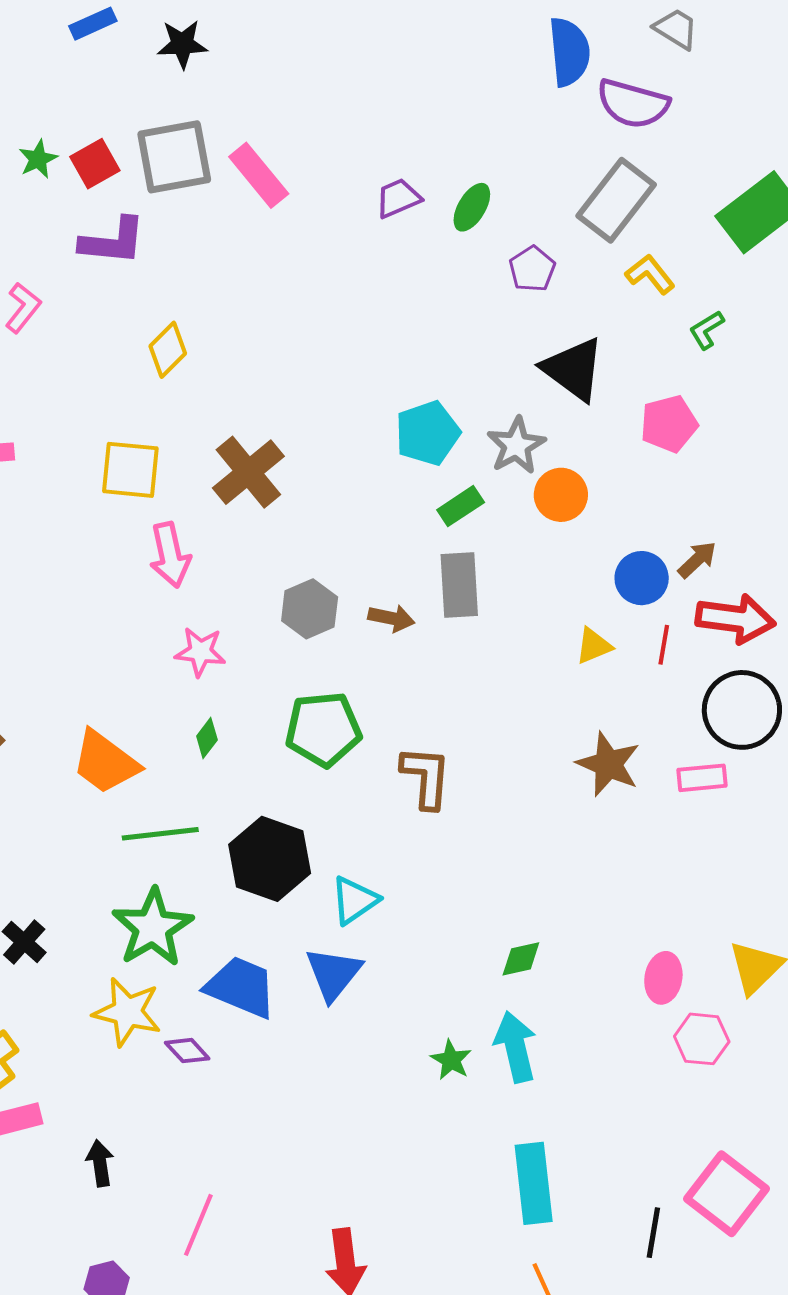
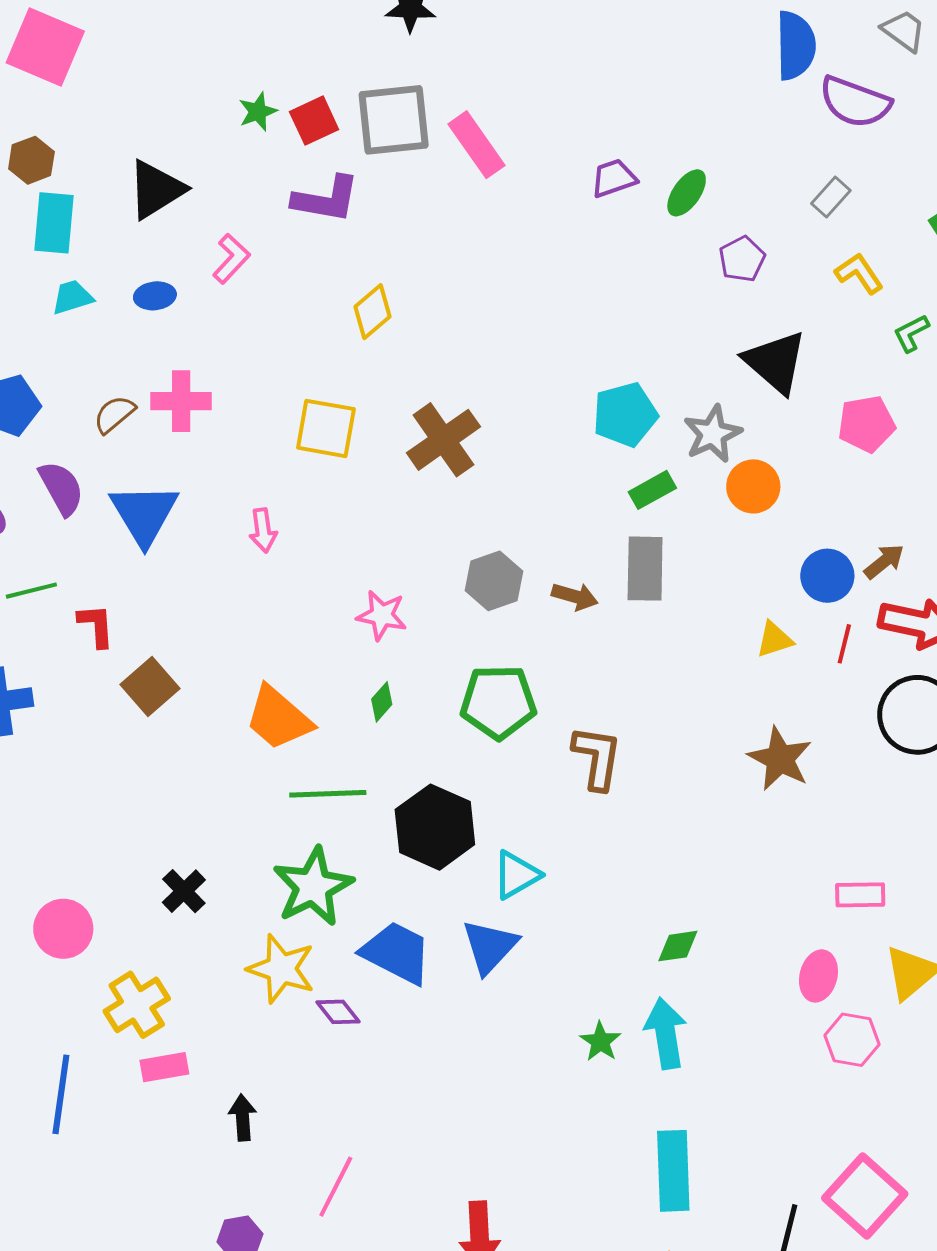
gray rectangle: (616, 200) -> (831, 197), size x0.5
pink arrow: (170, 555) -> (263, 530), moved, size x0.7
pink rectangle: (702, 778) -> (860, 895), moved

